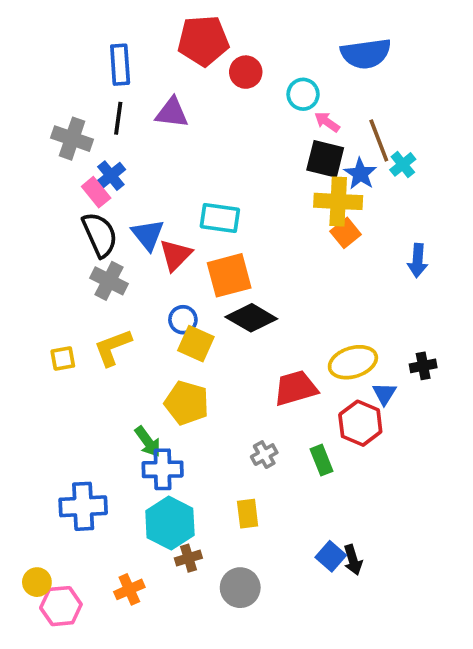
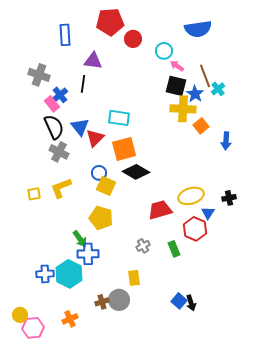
black line: (118, 118) -> (83, 84), moved
orange square: (346, 233) -> (201, 126), moved
blue cross: (83, 506) -> (45, 274), size x0.7
cyan hexagon: (170, 523) -> (69, 274), moved
gray circle: (240, 588) -> (119, 300), moved

